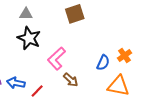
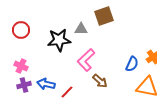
gray triangle: (26, 14) -> (81, 29), moved
black star: (29, 38) -> (59, 40), turned -30

